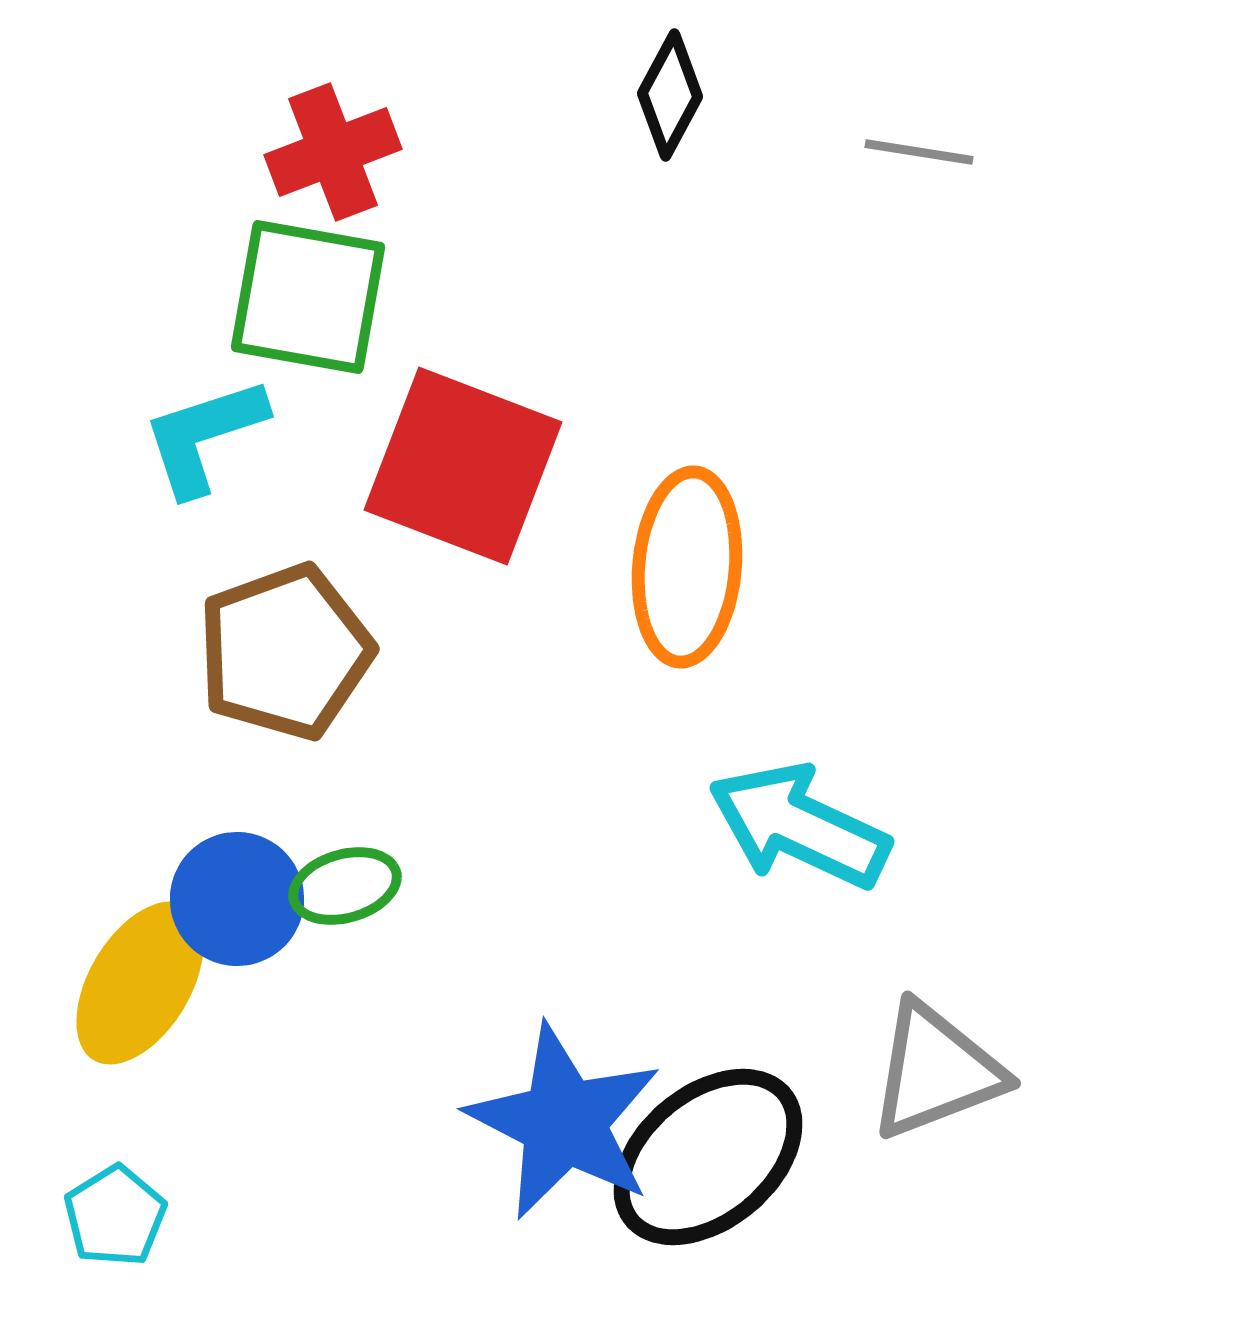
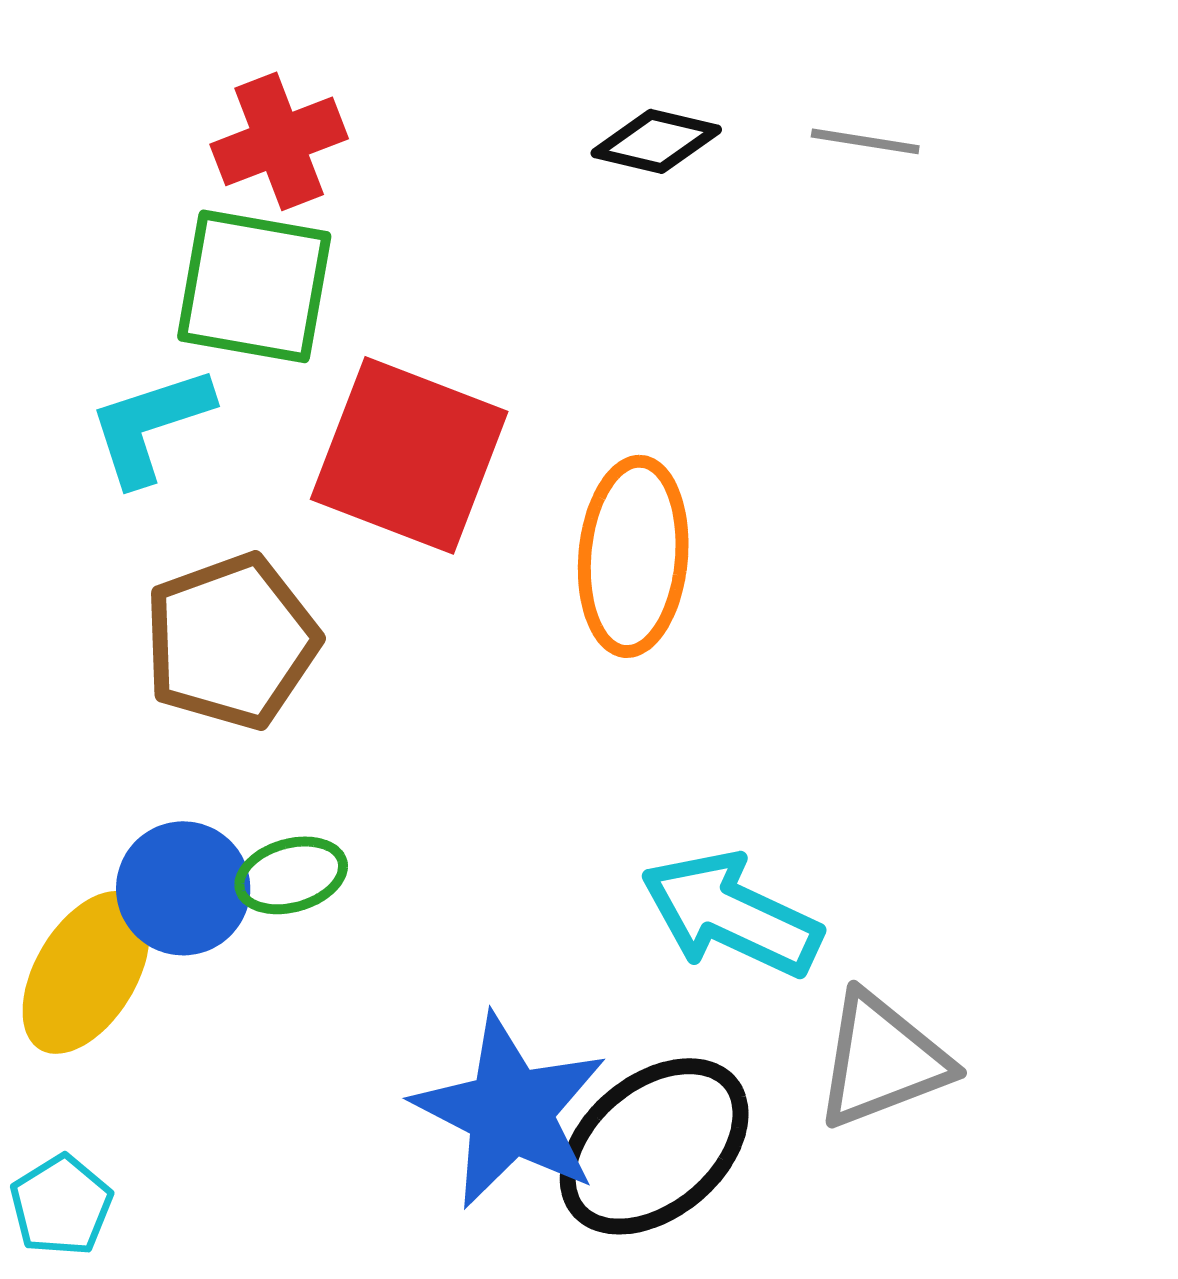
black diamond: (670, 95) -> (656, 141), moved, turned 75
cyan arrow: (799, 826) -> (731, 914), moved

